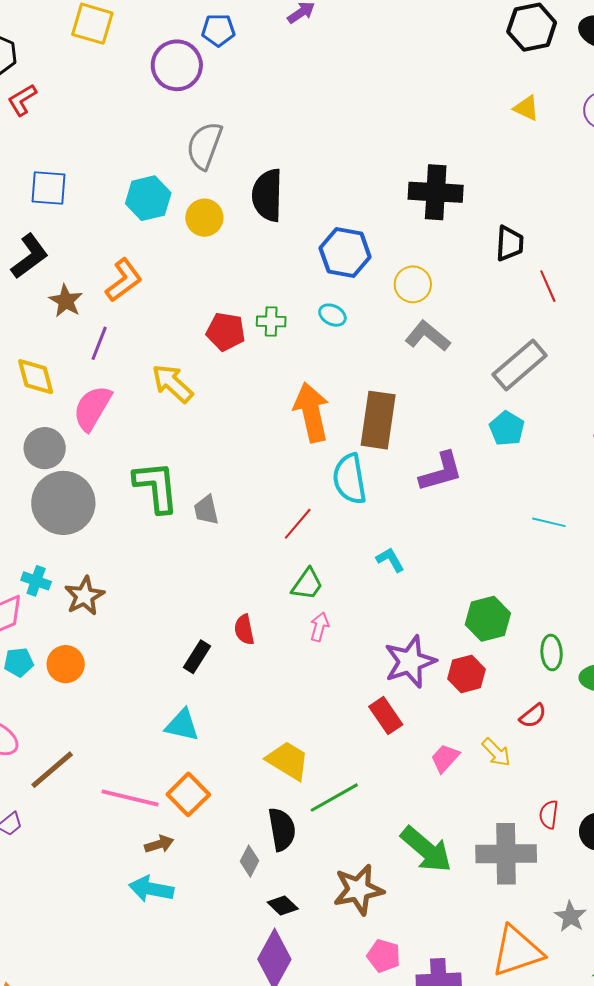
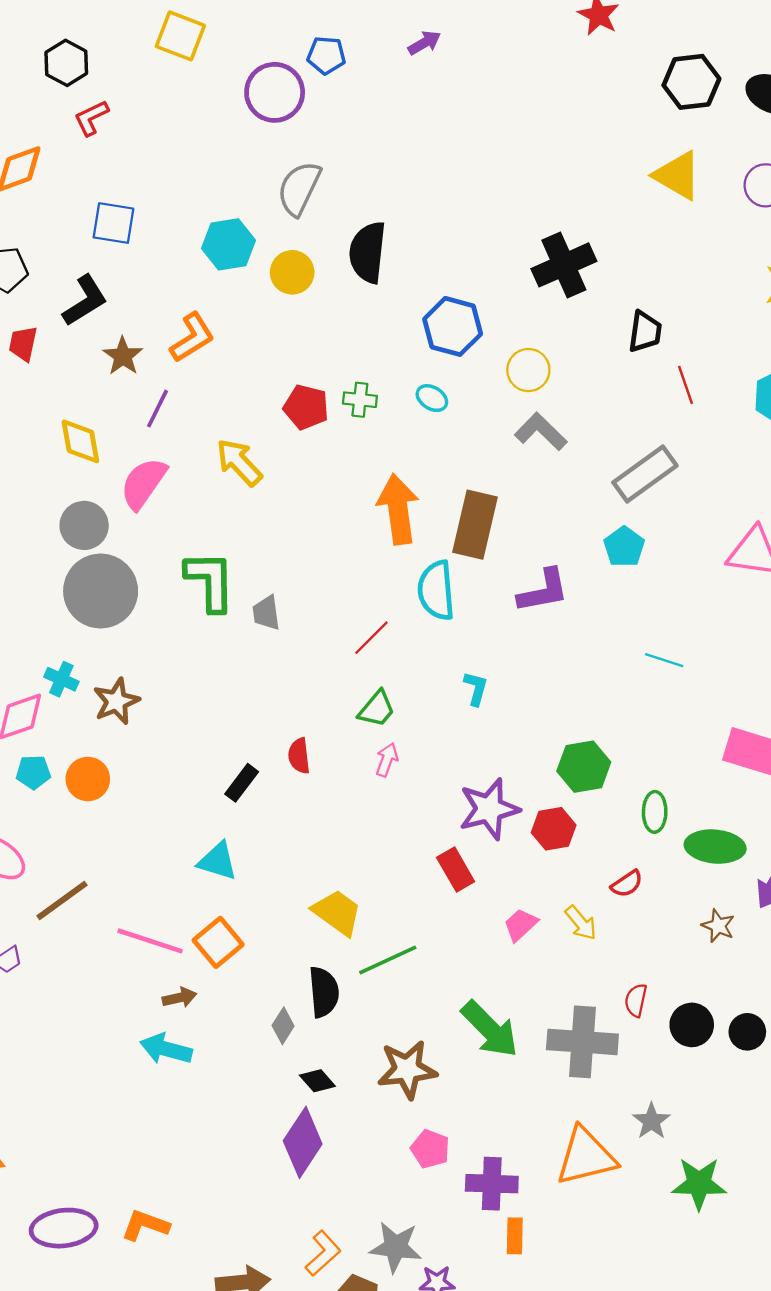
yellow triangle: (526, 108) -> (677, 176), size x1.6
black cross: (436, 192) -> (564, 265), turned -32
cyan L-shape: (390, 560) -> (476, 688), turned 40

